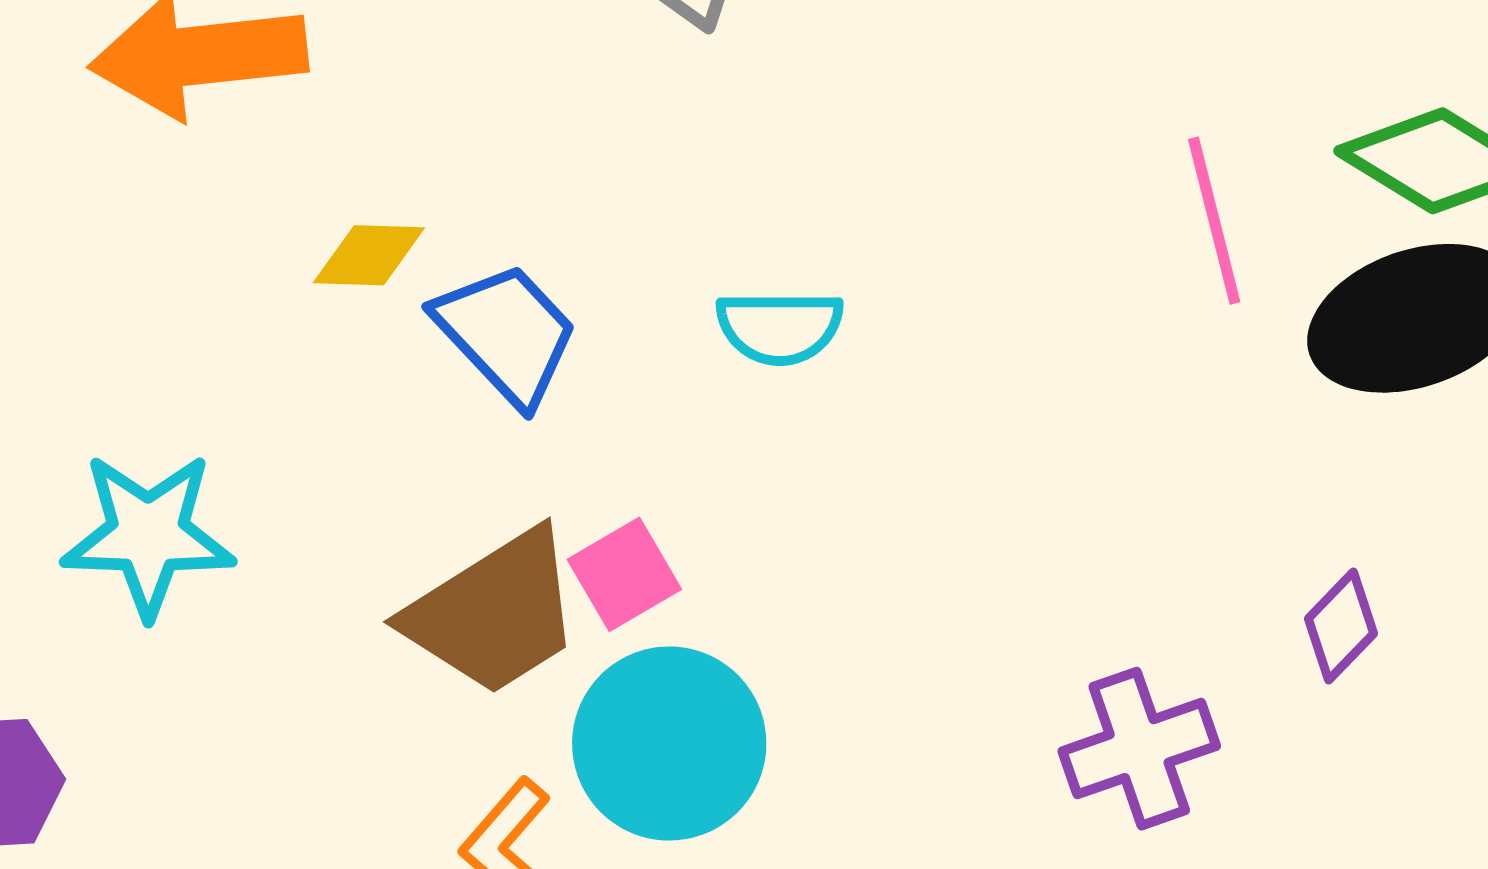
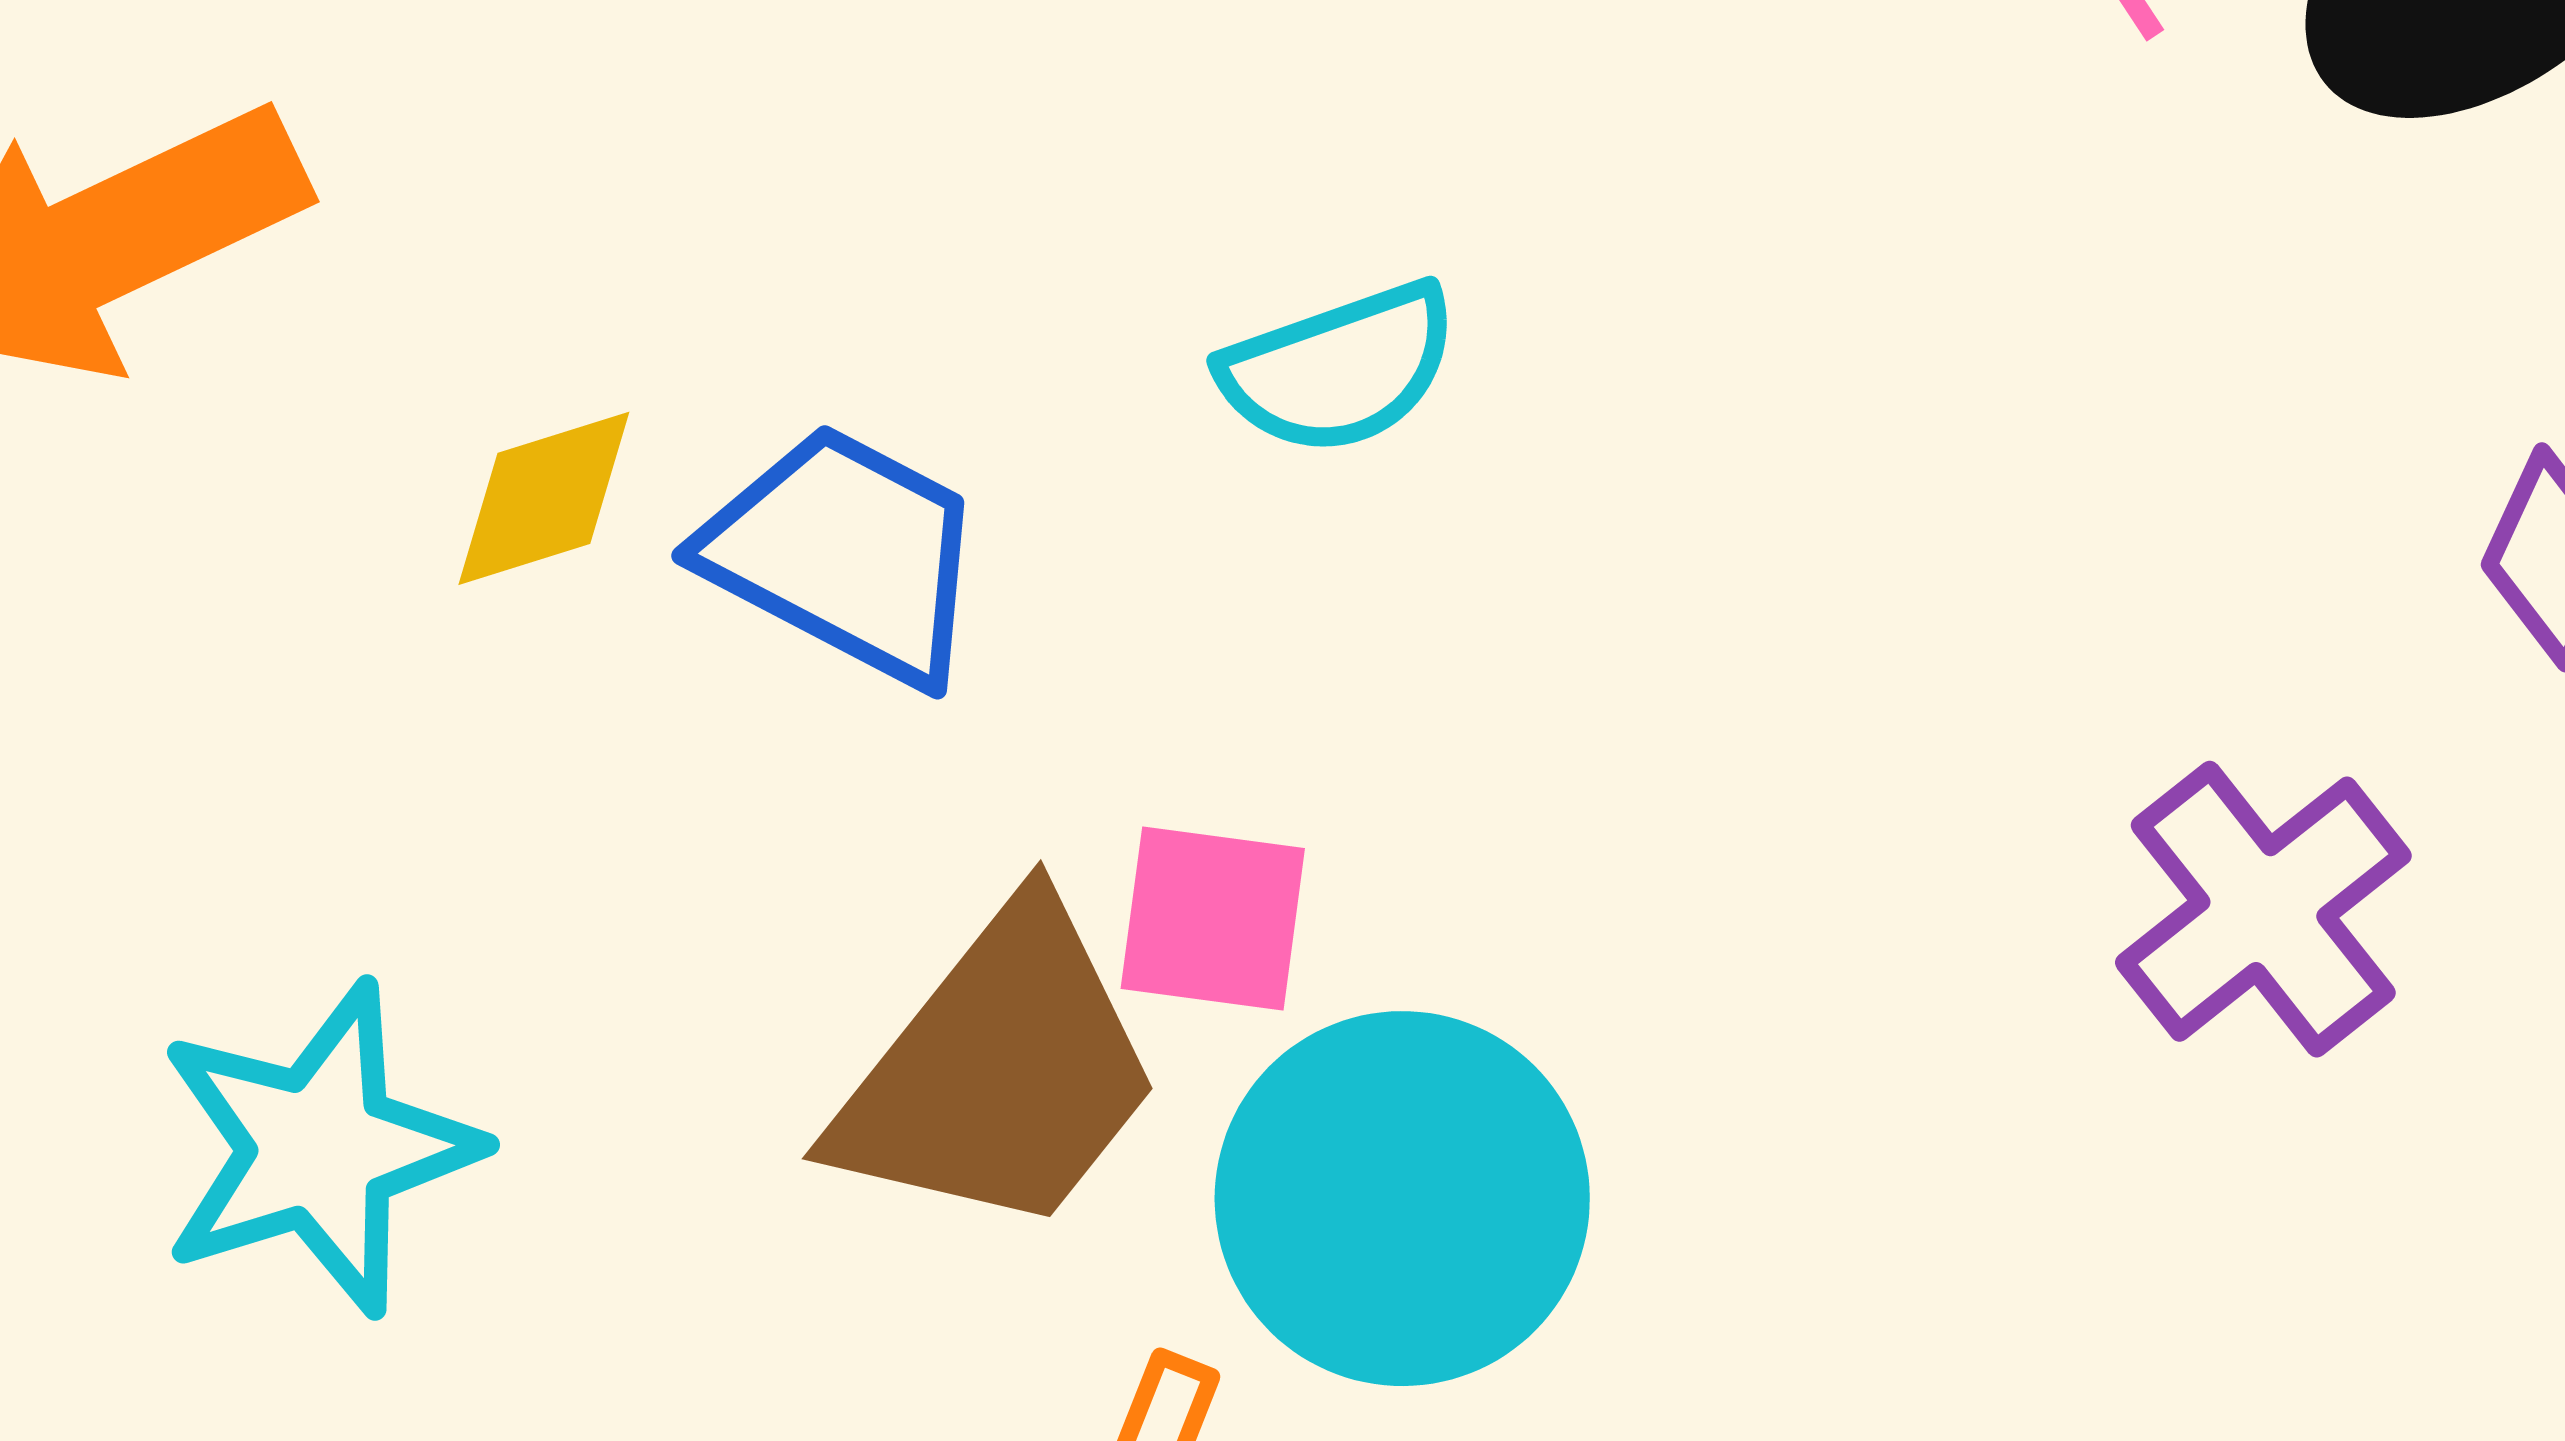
pink square: (624, 574) -> (1213, 918), turned -33

